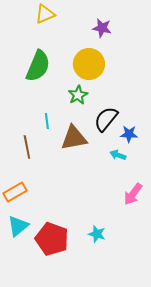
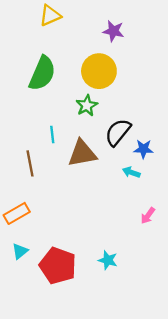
pink arrow: (133, 194) -> (148, 216), size x0.7
cyan triangle: (18, 226) -> (20, 251), size x0.7

